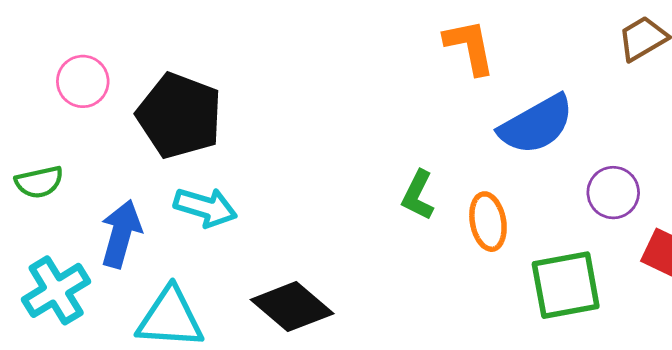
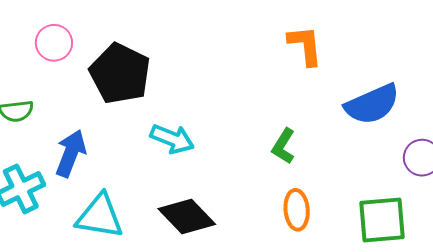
orange L-shape: (470, 47) -> (305, 45), moved
cyan arrow: (205, 207) -> (172, 139), moved
orange ellipse: (488, 222) -> (297, 210), moved

